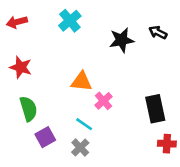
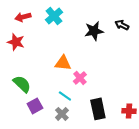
red arrow: (17, 22) -> (23, 17), moved
red star: (21, 67) -> (16, 42), moved
green semicircle: (28, 109) -> (22, 84), turned -30
black rectangle: (155, 109) -> (98, 109), moved

